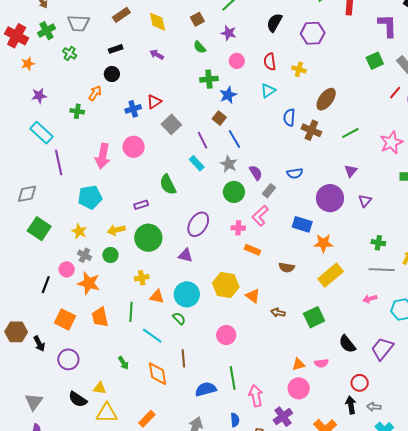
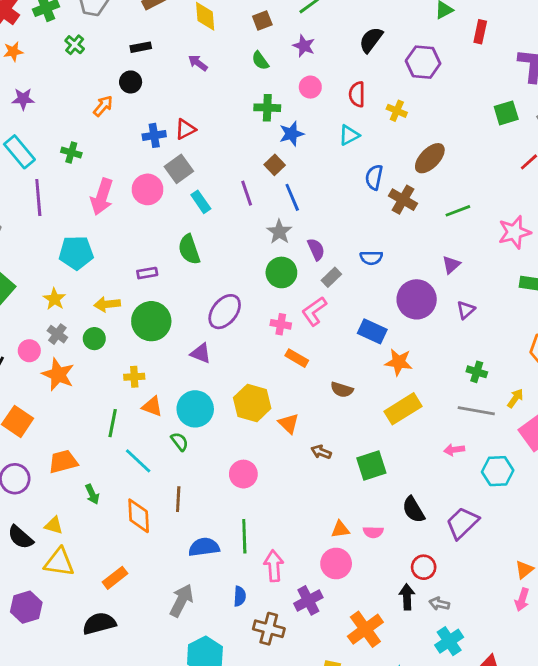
green cross: (77, 111) -> (71, 153), moved
gray square: (171, 124) -> (179, 169), moved
cyan rectangle: (197, 163) -> (201, 202), moved
orange trapezoid: (100, 317) -> (63, 462), moved, turned 80

